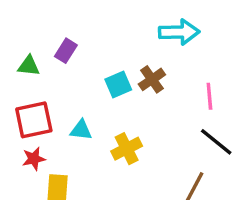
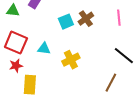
pink line: (209, 96) -> (119, 18), moved
red square: (34, 120) -> (16, 43), turned 35

